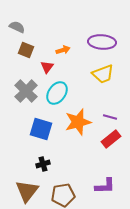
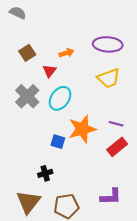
gray semicircle: (17, 27) -> (18, 13), moved
brown square: (26, 50) -> (27, 53), turned 35
blue square: (41, 129) -> (58, 142), moved, size x0.6

